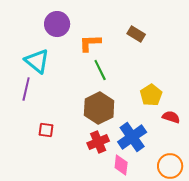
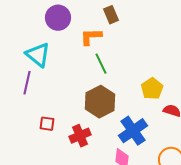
brown rectangle: (136, 34) -> (111, 15), moved, turned 36
red cross: (98, 142) -> (80, 136), moved

